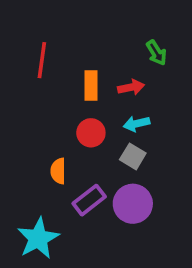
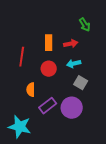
red line: (42, 60) -> (22, 57), moved
gray square: (133, 156) -> (81, 83), moved
cyan star: (38, 238) -> (20, 127), turned -30

